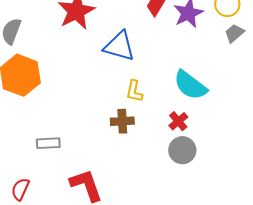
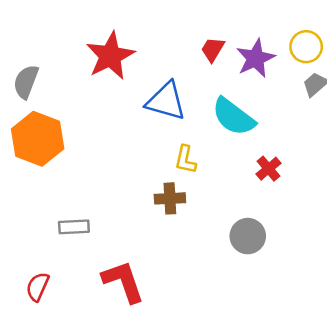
cyan semicircle: (190, 85) -> (233, 117), moved
red cross: (178, 121) -> (269, 169), moved

